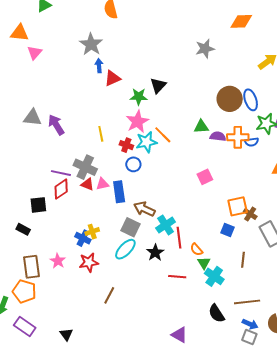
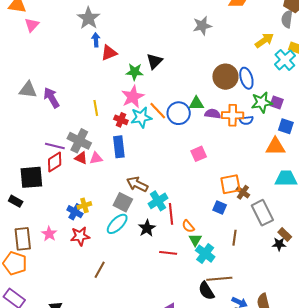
blue circle: (133, 164) -> (179, 113), moved, size x1.5
blue rectangle: (119, 192) -> (119, 147), moved
black square: (38, 205) -> (31, 177), size x1.4
brown line: (247, 302) -> (219, 279), moved

